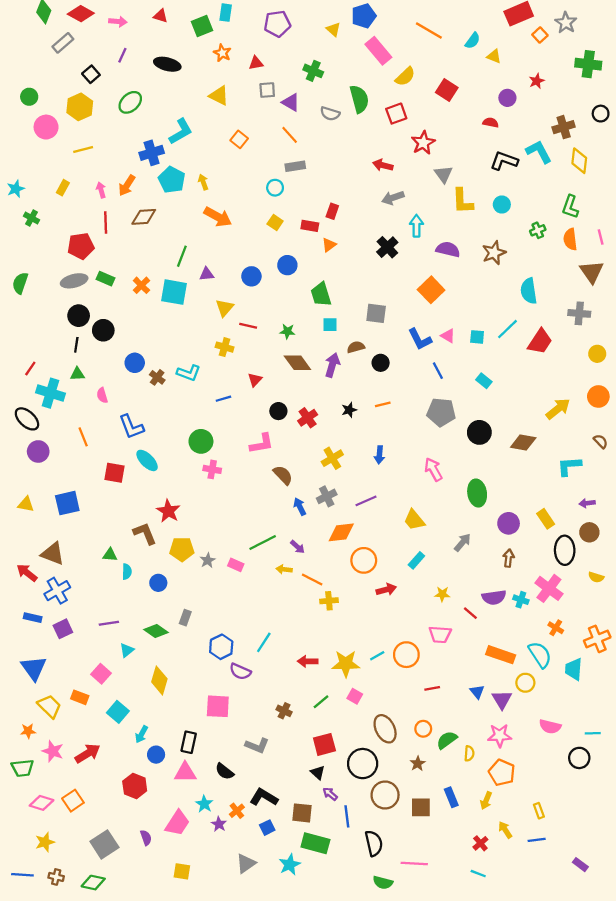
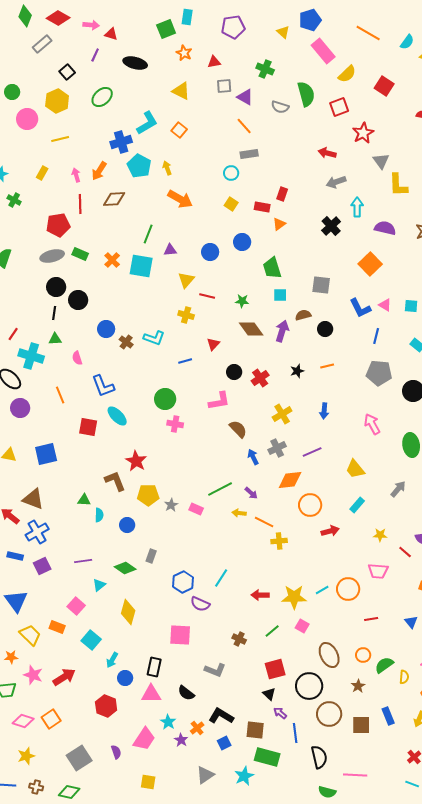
red triangle: (161, 16) -> (111, 34), moved
orange square: (239, 139) -> (179, 130), moved
blue line: (438, 371) -> (376, 336), turned 42

